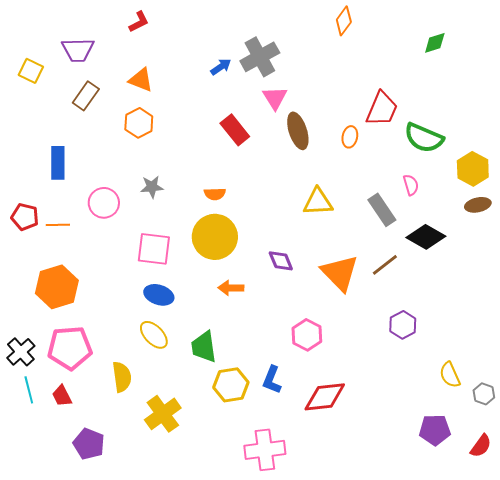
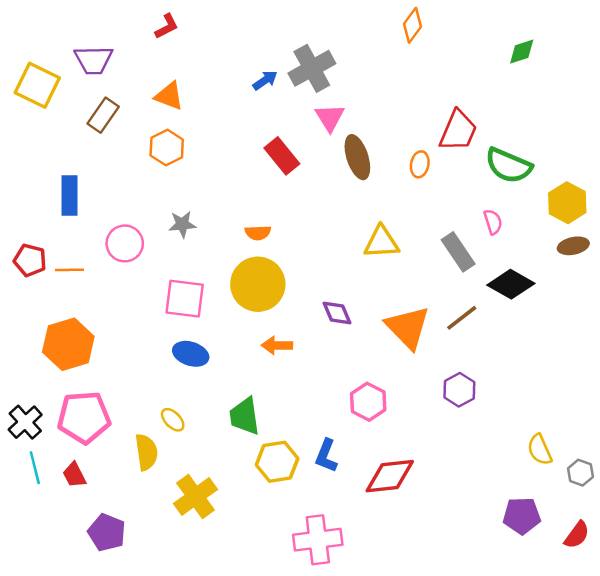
yellow square: (31, 71) -> (37, 85), size x1.5
purple hexagon: (403, 325) -> (459, 390), moved
yellow ellipse: (154, 335) -> (173, 420), moved, size x0.7

